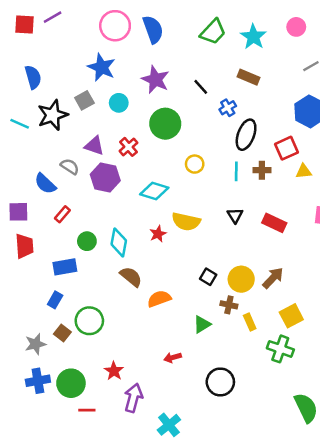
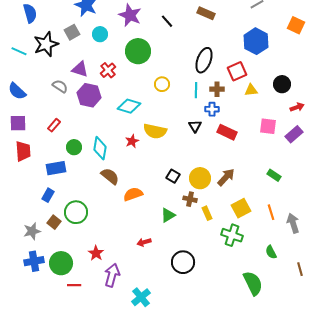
blue cross: (228, 108) -> (212, 109), moved, turned 32
blue semicircle: (45, 184) -> (17, 91), moved

